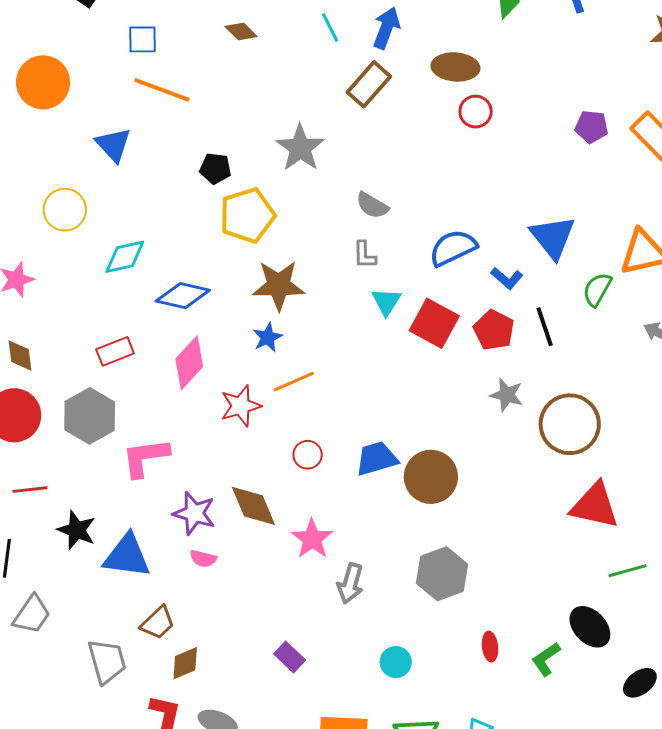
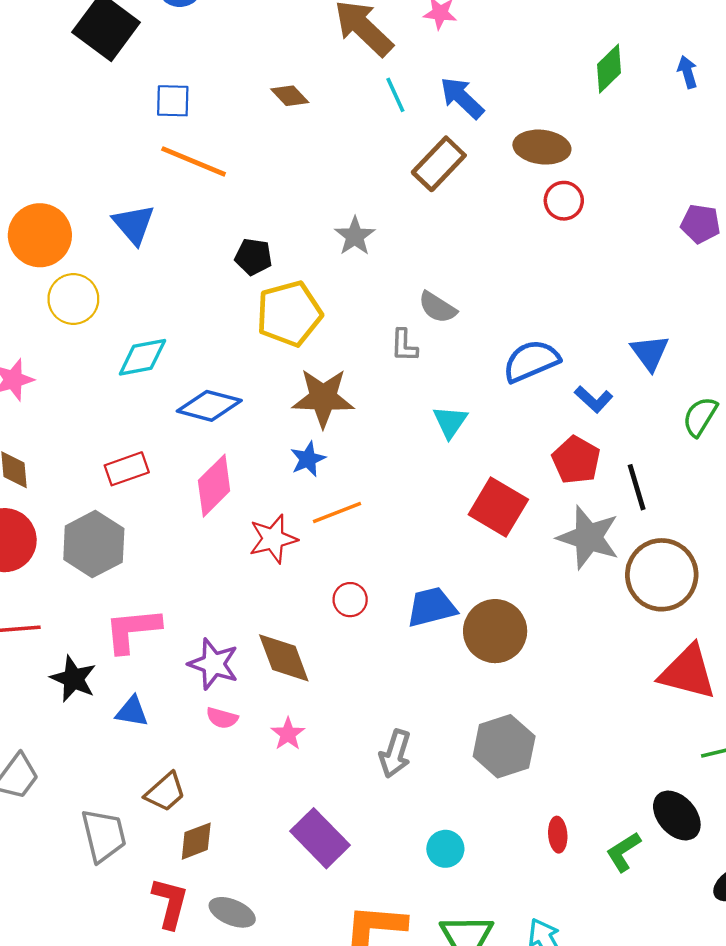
blue arrow: (386, 28) -> (462, 98), turned -69
orange circle: (43, 82) -> (40, 235), moved
gray star: (300, 148) -> (355, 236), size x0.7
blue triangle: (553, 237) -> (650, 353), size x0.7
gray L-shape: (365, 255) -> (404, 345), moved
red square: (434, 323) -> (498, 507), moved
black line: (545, 327) -> (637, 487), moved
gray star: (507, 395) -> (588, 537), size x1.6
pink L-shape: (145, 457) -> (132, 630), moved
pink star: (312, 539) -> (288, 734), moved, size x0.7
blue triangle: (127, 556) -> (132, 712), size x0.6
purple rectangle: (290, 657) -> (320, 838), size x1.6

